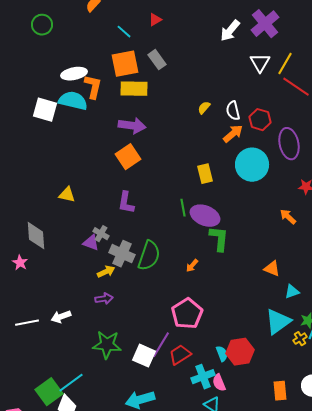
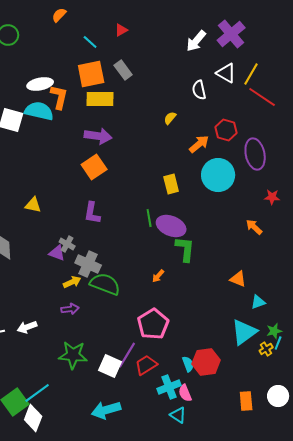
white triangle: (260, 63) -> (226, 73), turned -30
white semicircle: (233, 111) -> (199, 90), moved
green semicircle: (149, 256) -> (105, 284), moved, turned -88

